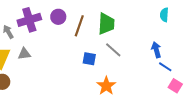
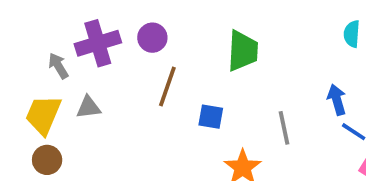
brown line: (79, 26) -> (167, 87), moved
gray line: (113, 50) -> (284, 128), moved, turned 36

